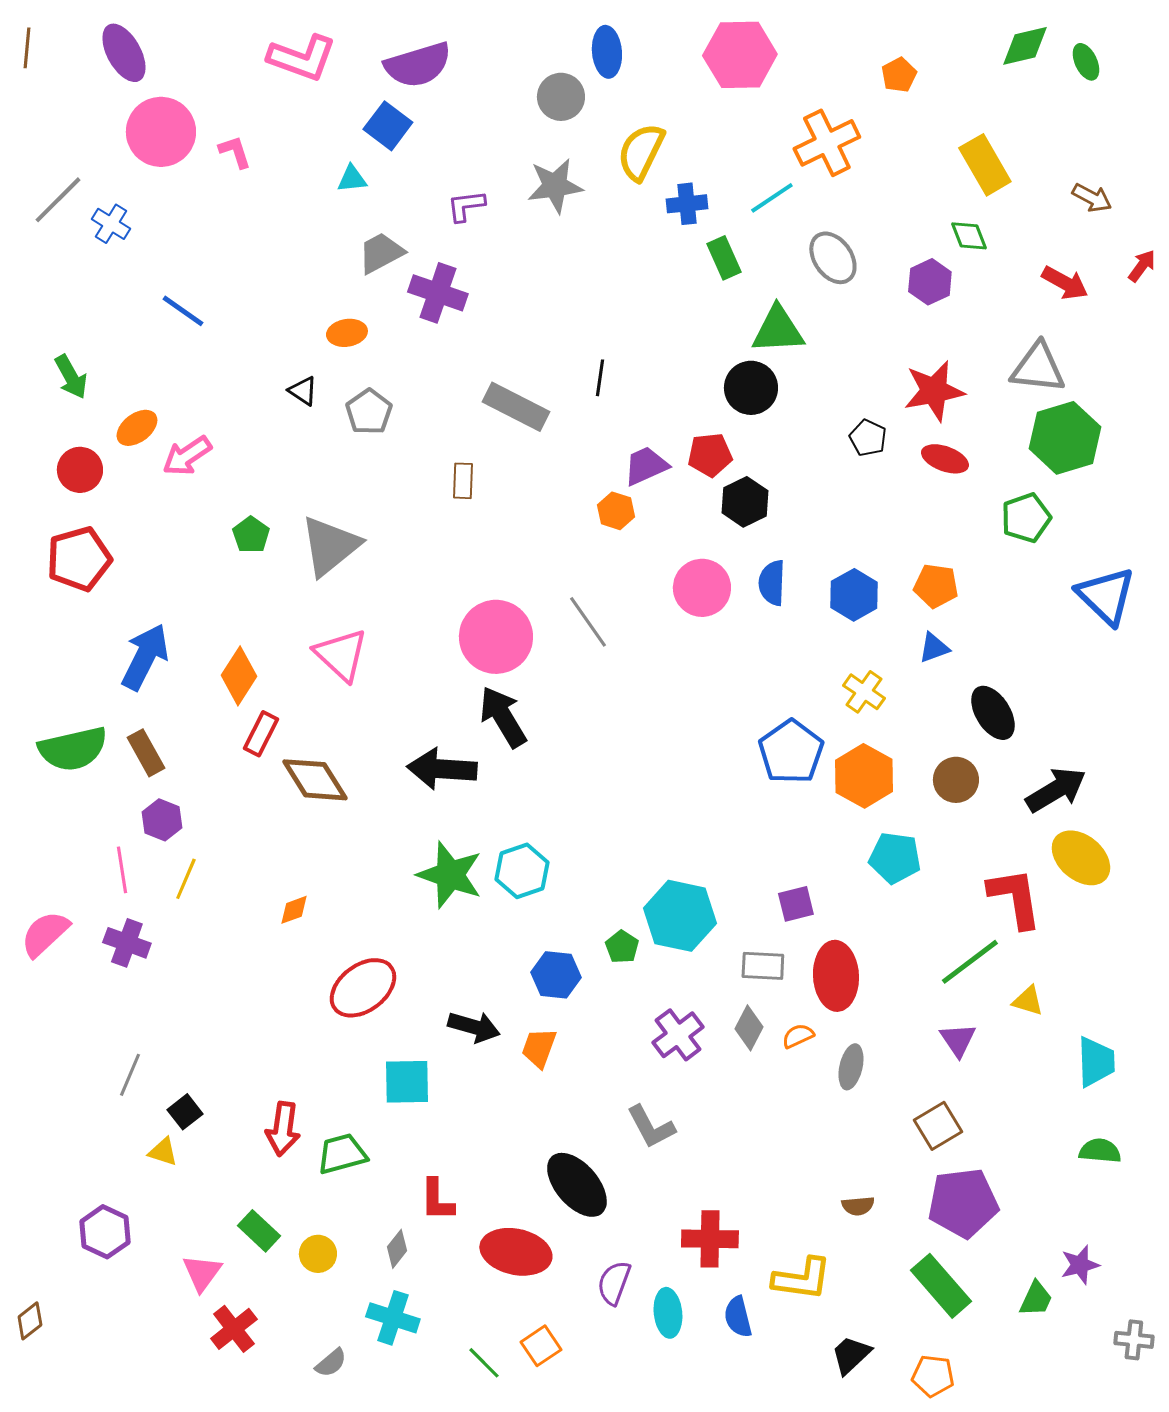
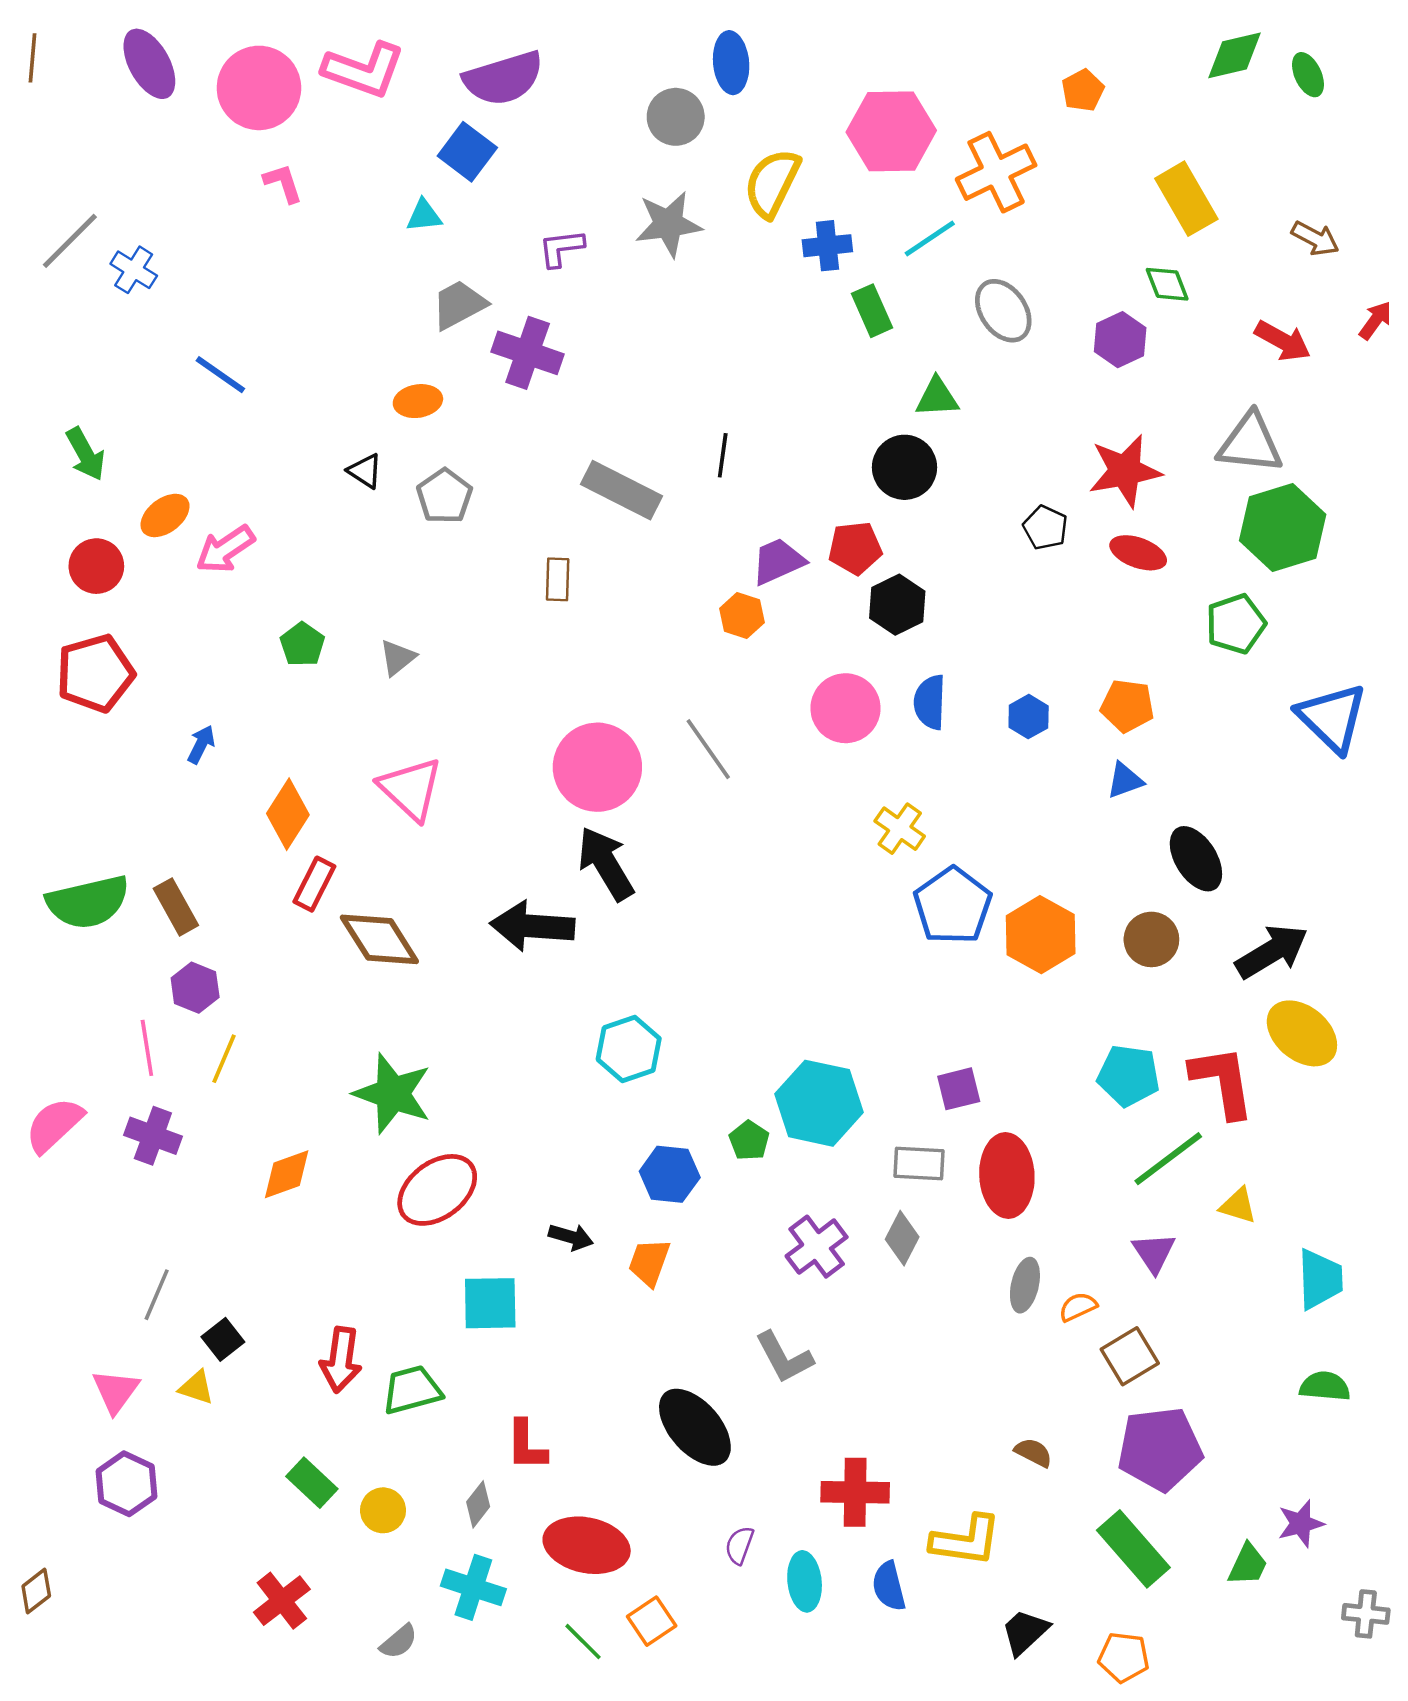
pink hexagon: (740, 55) -> (891, 131), moved
pink circle: (161, 132) -> (259, 88), moved
green triangle: (778, 330) -> (937, 397), size x0.7
gray triangle: (330, 546) -> (397, 658), size x0.5
blue hexagon: (854, 595) -> (1029, 717), size x0.7
blue arrow: (145, 657) -> (201, 744), moved, size x0.5
yellow cross: (864, 692) -> (900, 829), moved
cyan pentagon: (895, 858) -> (1129, 1076), moved
green star: (450, 875) -> (393, 1094), moved
orange diamond: (294, 910) -> (287, 1174), moved, size x1.4
black arrow: (474, 1027) -> (571, 1237), size x0.7
orange semicircle: (798, 1036) -> (1078, 1307), moved
brown semicircle: (858, 1206) -> (1033, 1453), turned -148
red ellipse: (516, 1252) -> (587, 1545), moved
pink triangle: (202, 1273) -> (116, 1391), moved
purple semicircle: (614, 1283) -> (740, 1545), size x0.7

